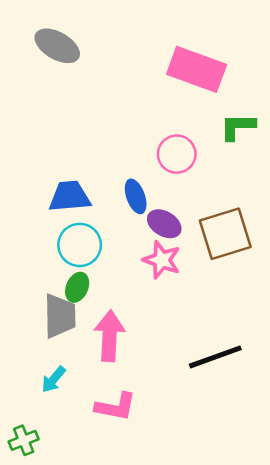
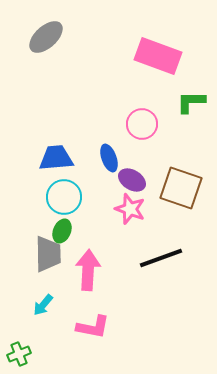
gray ellipse: (57, 46) -> (46, 37), turned -72
brown square: (225, 234) -> (181, 188), turned 36
black line: (215, 357) -> (161, 258), moved

